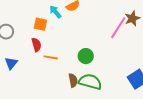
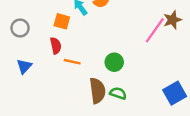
brown semicircle: (73, 80) -> (97, 91), size x1.5
green semicircle: (90, 82) -> (118, 93), size x0.6

